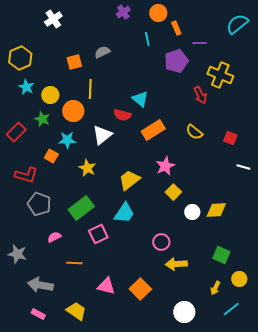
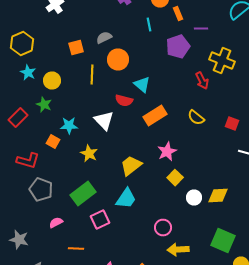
orange circle: (73, 111) -> (118, 60), moved
white triangle: (102, 135) -> (104, 120), turned -35
green square: (221, 255) -> (223, 240), size x1.4

